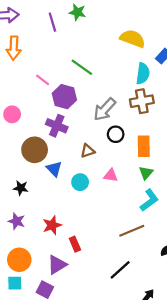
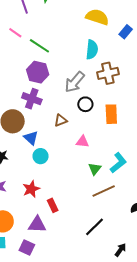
green line: (82, 67) -> (39, 46), moved
cyan semicircle: (143, 74) -> (92, 50), moved
pink line: (43, 80) -> (15, 33), moved
green triangle: (146, 173) -> (95, 169), moved
cyan circle: (80, 182) -> (41, 156), moved
purple triangle: (57, 265) -> (37, 225), turned 36

